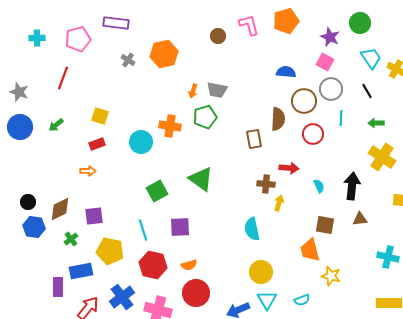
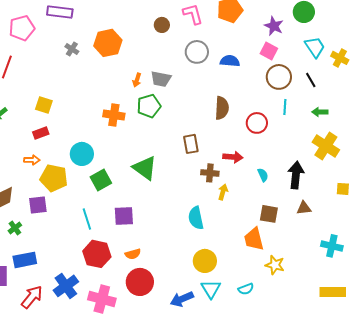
gray circle: (331, 89) -> (197, 52), moved
brown circle: (304, 101) -> (279, 77), moved
brown rectangle: (254, 139) -> (191, 144), moved
cyan circle: (141, 142) -> (82, 154), moved
yellow pentagon: (110, 251) -> (54, 178), moved

